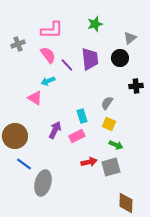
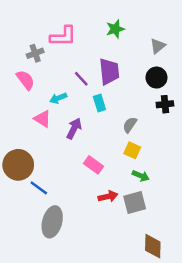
gray cross: (18, 44) -> (35, 53), moved
pink semicircle: (48, 55) -> (25, 80), moved
black circle: (120, 58) -> (156, 78), moved
cyan rectangle: (82, 116) -> (99, 103), moved
purple arrow: (55, 130) -> (74, 128), moved
pink rectangle: (77, 136) -> (93, 165), turned 63
blue line: (24, 164) -> (39, 188), moved

